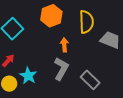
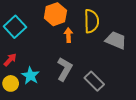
orange arrow: (64, 45) -> (68, 35), moved

